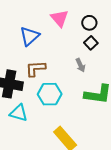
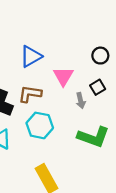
pink triangle: (60, 18) -> (63, 76), moved
black square: (91, 43) -> (98, 87), moved

